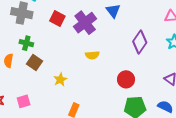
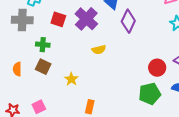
purple diamond: (140, 42) -> (128, 21), moved
green cross: (26, 43) -> (43, 45), moved
red circle: (126, 79) -> (157, 68), moved

